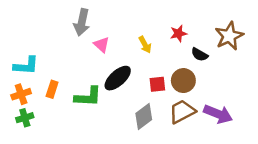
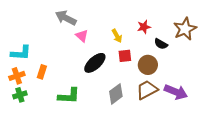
gray arrow: (82, 22) -> (66, 18), turned 105
red square: (157, 84) -> (125, 56), moved
green L-shape: (88, 97) -> (69, 96), moved

